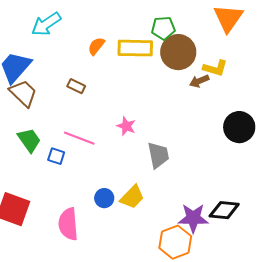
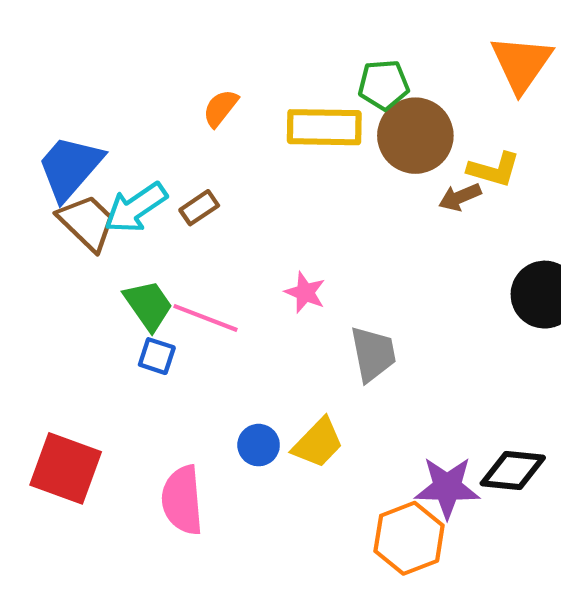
cyan arrow: (46, 24) -> (136, 208), moved
orange semicircle: (96, 46) -> (220, 108), moved
brown rectangle: (76, 86) -> (199, 208), turned -60
green trapezoid: (29, 140) -> (148, 305), moved

